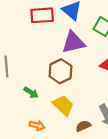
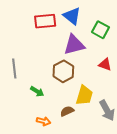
yellow trapezoid: (63, 105) -> (84, 95), moved, turned 65
brown semicircle: (83, 126) -> (67, 111), moved

